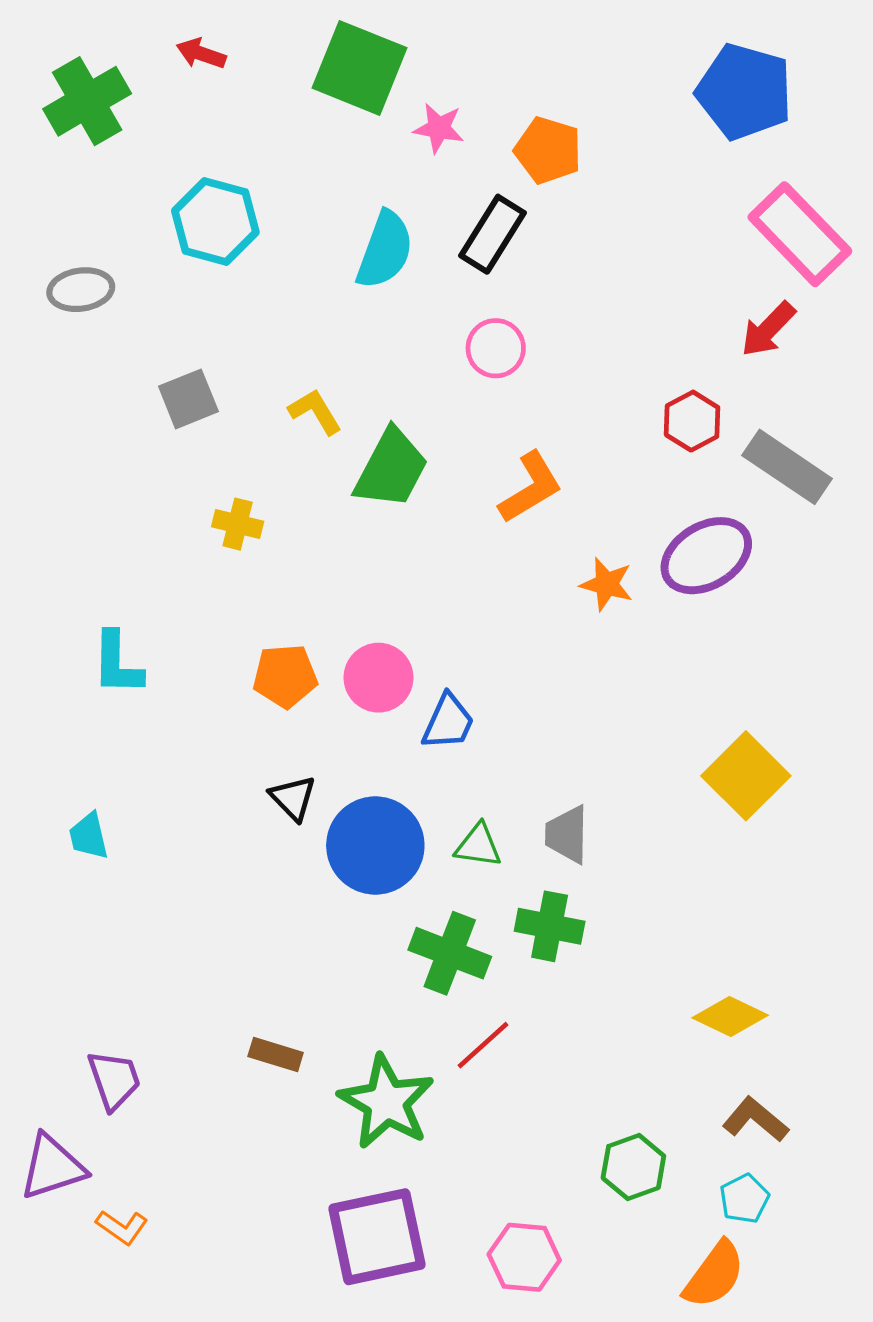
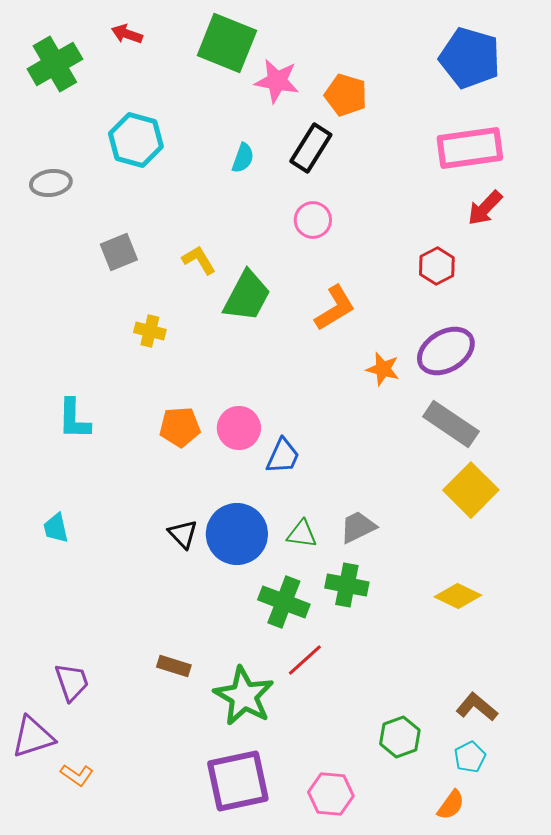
pink star: (439, 128) -> (277, 81), size x1.4
pink rectangle: (800, 234) -> (470, 148), moved, turned -54
cyan semicircle: (385, 250) -> (243, 158), size x0.6
gray rectangle: (787, 467) -> (451, 424), moved
black triangle: (293, 798) -> (183, 534), moved
gray trapezoid: (567, 834) -> (358, 527), turned 63
yellow diamond: (730, 1017) -> (458, 596), moved
orange semicircle: (714, 1275) -> (451, 805), size x0.7

